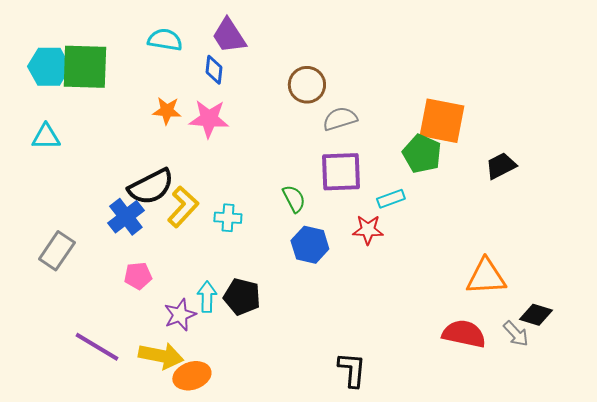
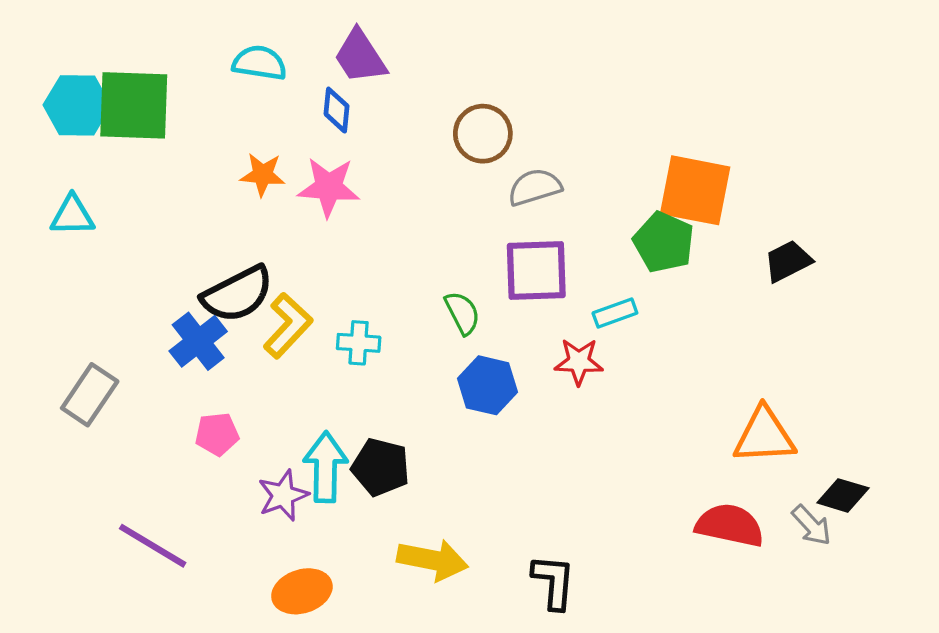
cyan arrow: (207, 297) -> (326, 467), size x1.4
yellow arrow: (161, 356) -> (432, 560), moved

